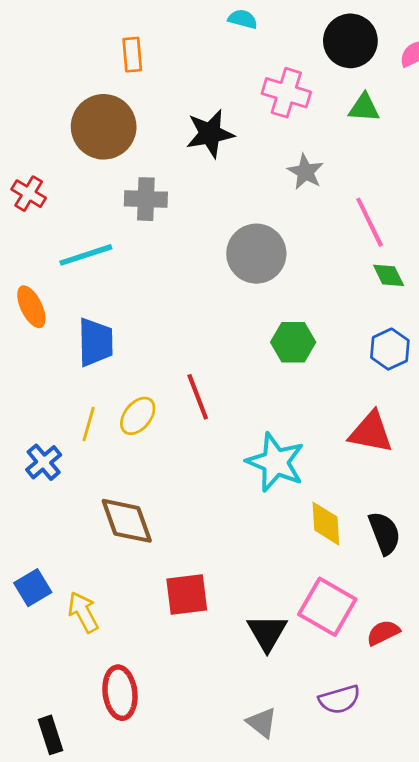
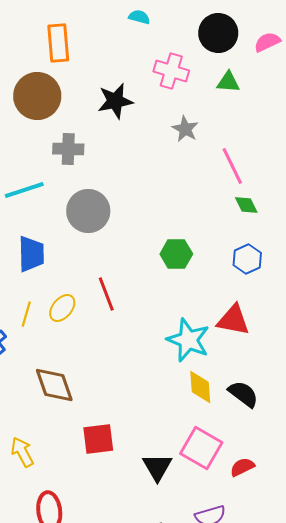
orange rectangle: (132, 55) -> (58, 43), size x1.5
gray circle: (256, 254) -> (88, 211), moved
cyan star: (275, 462) -> (188, 340), moved
black semicircle: (385, 533) -> (243, 394), turned -32

